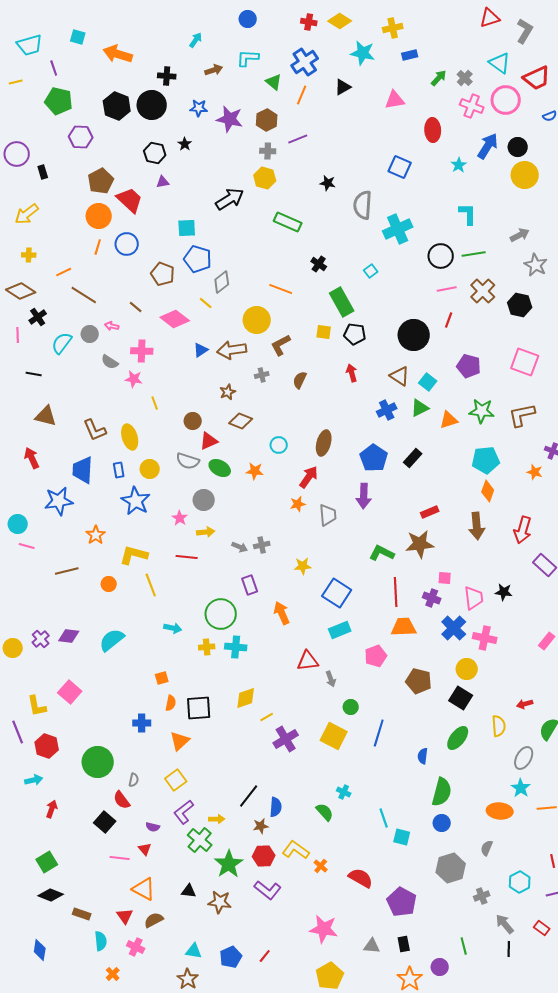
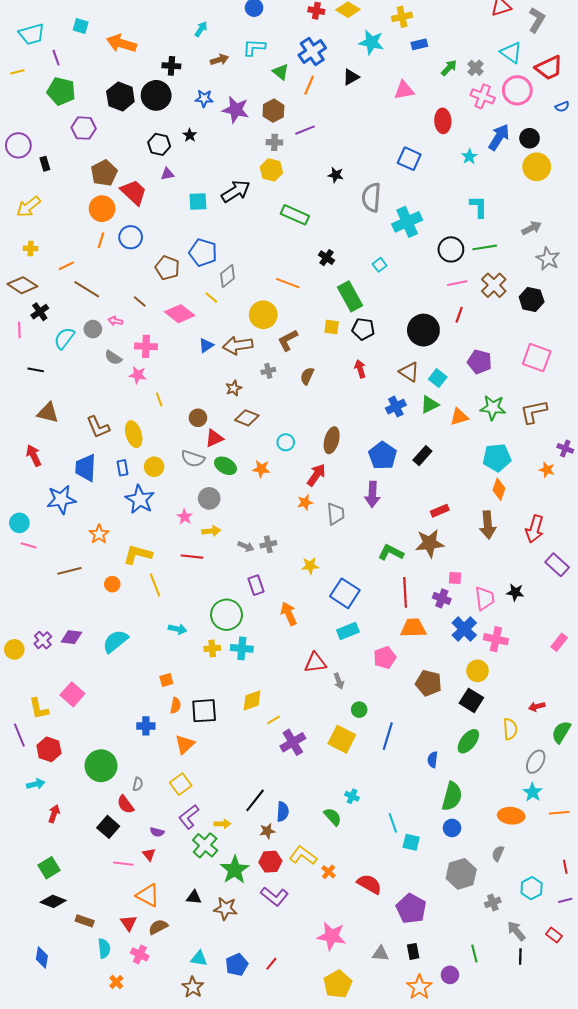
cyan square: (187, 228) -> (198, 202), moved

